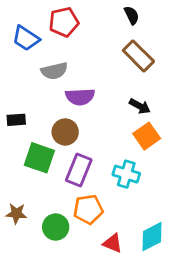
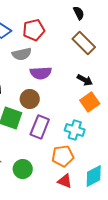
red pentagon: (64, 22) -> (34, 30), moved
orange pentagon: (88, 209) -> (63, 156), moved

